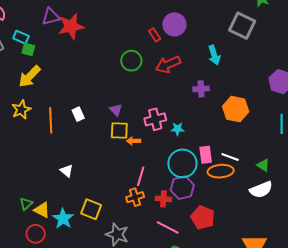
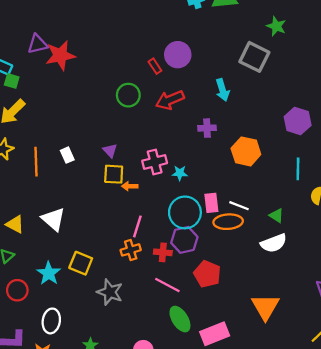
white triangle: (67, 171) -> (53, 219), size x1.6
yellow triangle: (42, 210) -> (15, 224), moved

